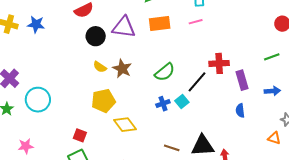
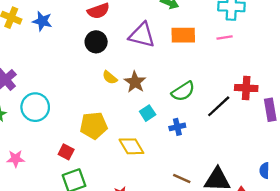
black circle: (96, 36) -> (96, 42), moved
yellow pentagon: (103, 101) -> (94, 126), moved
cyan square: (182, 102) -> (148, 113), moved
blue semicircle: (240, 110) -> (264, 171), moved
red square: (80, 135) -> (66, 152), moved

